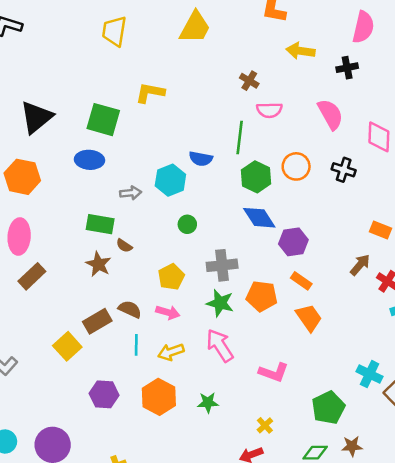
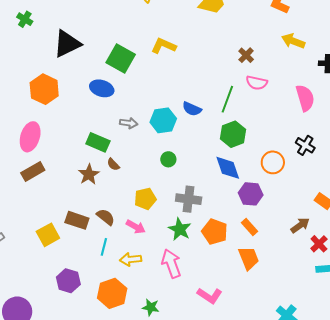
orange circle: (296, 166) -> (273, 162), moved
brown rectangle: (97, 321) -> (77, 220), turned 35

